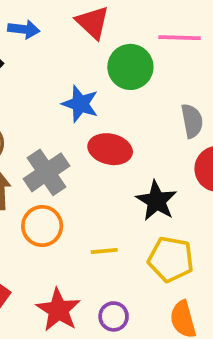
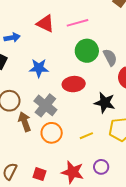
pink line: (180, 38) -> (78, 23), moved
green circle: (130, 67) -> (87, 51), moved
blue star: (80, 104) -> (39, 68), moved

